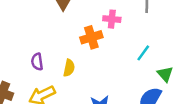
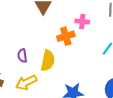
yellow semicircle: (69, 68) -> (48, 61), size x1.5

